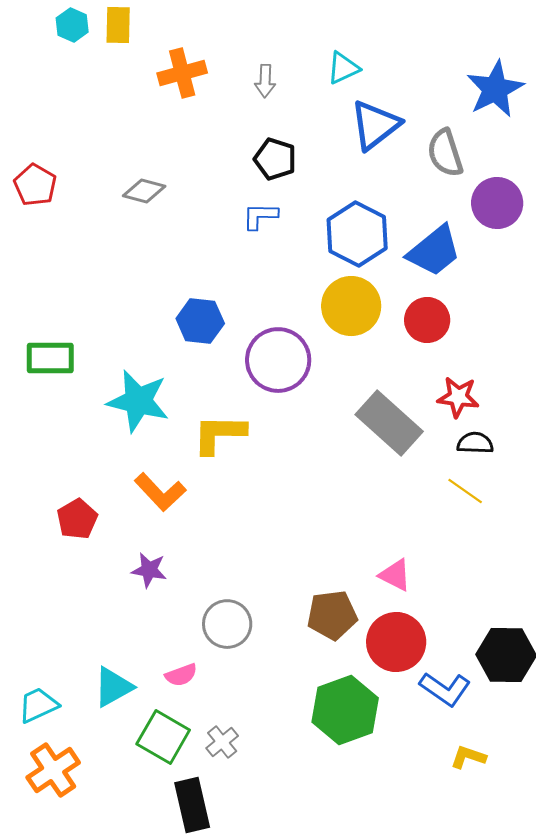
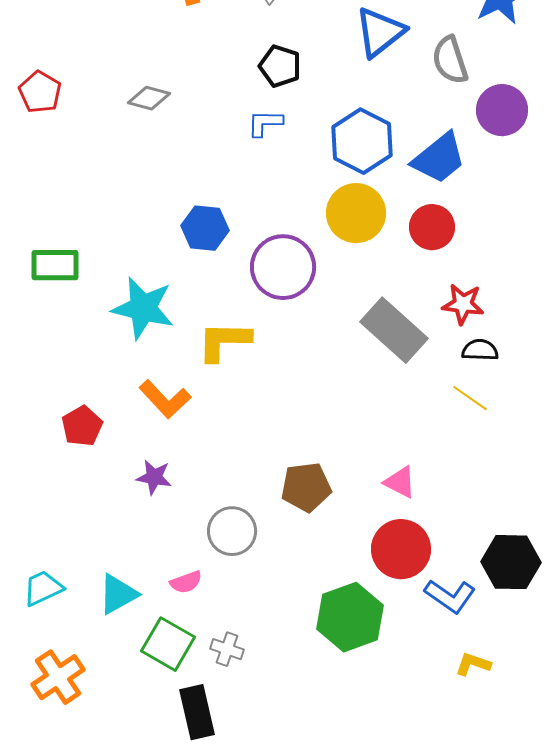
brown pentagon: (332, 615) -> (306, 487), moved
cyan trapezoid: (38, 705) -> (43, 588), moved
gray cross: (222, 742) -> (227, 649), turned -32

